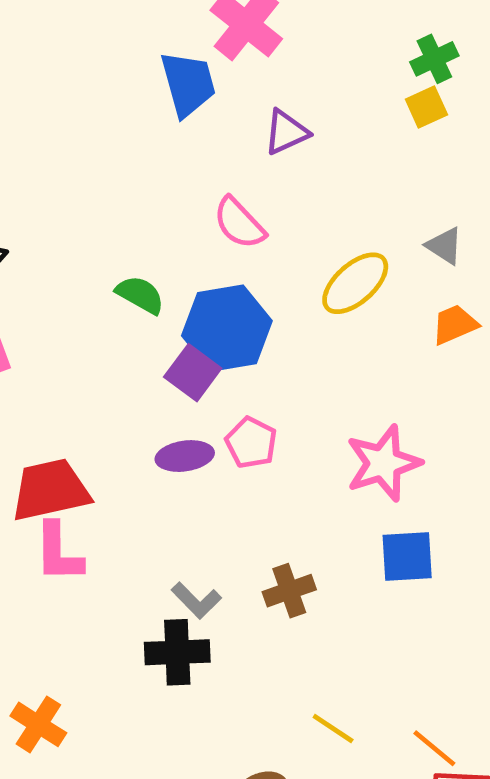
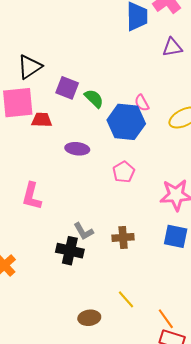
pink semicircle: (239, 223) -> (142, 103), moved, size x0.7
purple square: (193, 373) -> (67, 88), moved, turned -30
purple ellipse: (185, 456) -> (77, 149), moved
red trapezoid: (50, 490) -> (42, 120), moved, size x0.6

